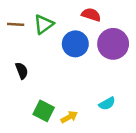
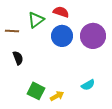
red semicircle: (91, 15) -> (61, 12), moved
brown line: (16, 24) -> (12, 31), moved

